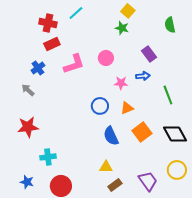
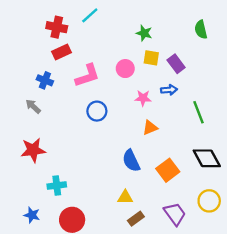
yellow square: (128, 11) -> (151, 58), moved, turned -32
blue cross: (38, 68) -> (45, 80), turned -32
blue circle: (100, 106) -> (97, 111), moved
orange square: (142, 132) -> (168, 170), moved

